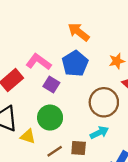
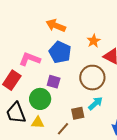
purple square: (51, 85) -> (54, 82), moved
green circle: (50, 118) -> (40, 99), moved
brown square: (79, 148) -> (78, 113), moved

